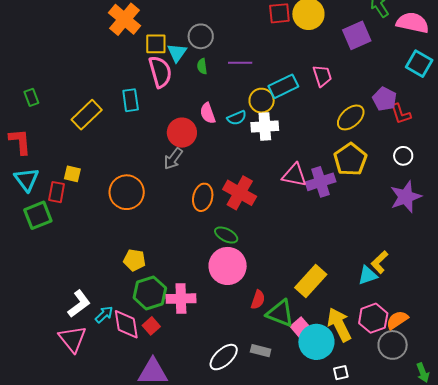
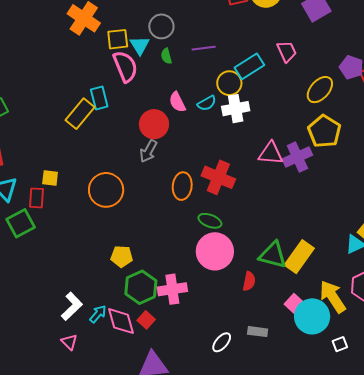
yellow rectangle: (87, 115) -> (80, 114), moved
green triangle: (280, 313) -> (273, 255), moved
pink triangle: (72, 339) -> (69, 342), size x0.6
white ellipse: (224, 357) -> (222, 342), size x0.7

